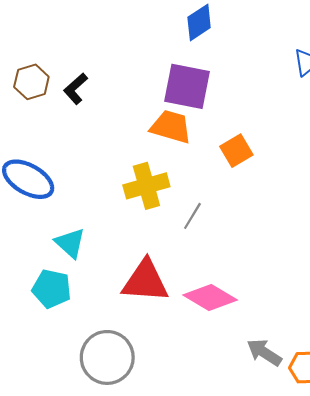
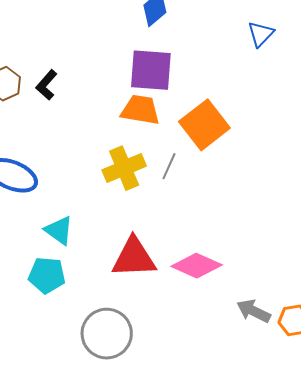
orange square: (236, 151) -> (204, 125), size x1.6
gray line: (192, 216) -> (169, 166), moved

